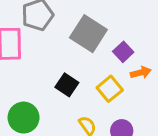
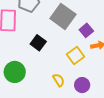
black square: (67, 85) -> (38, 43), moved

